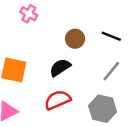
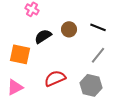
black semicircle: (60, 67) -> (43, 36), moved

